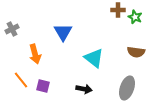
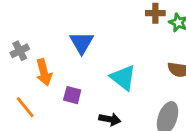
gray cross: (12, 29) -> (20, 51), moved
purple square: (43, 86) -> (72, 95), moved

